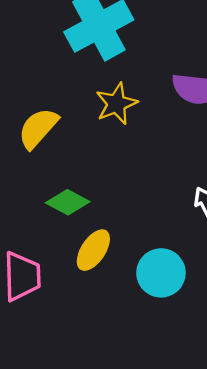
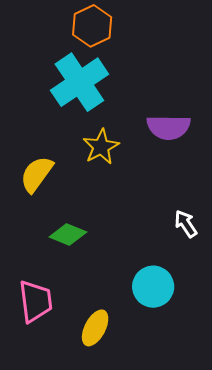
yellow ellipse: (93, 250) -> (95, 328), moved

